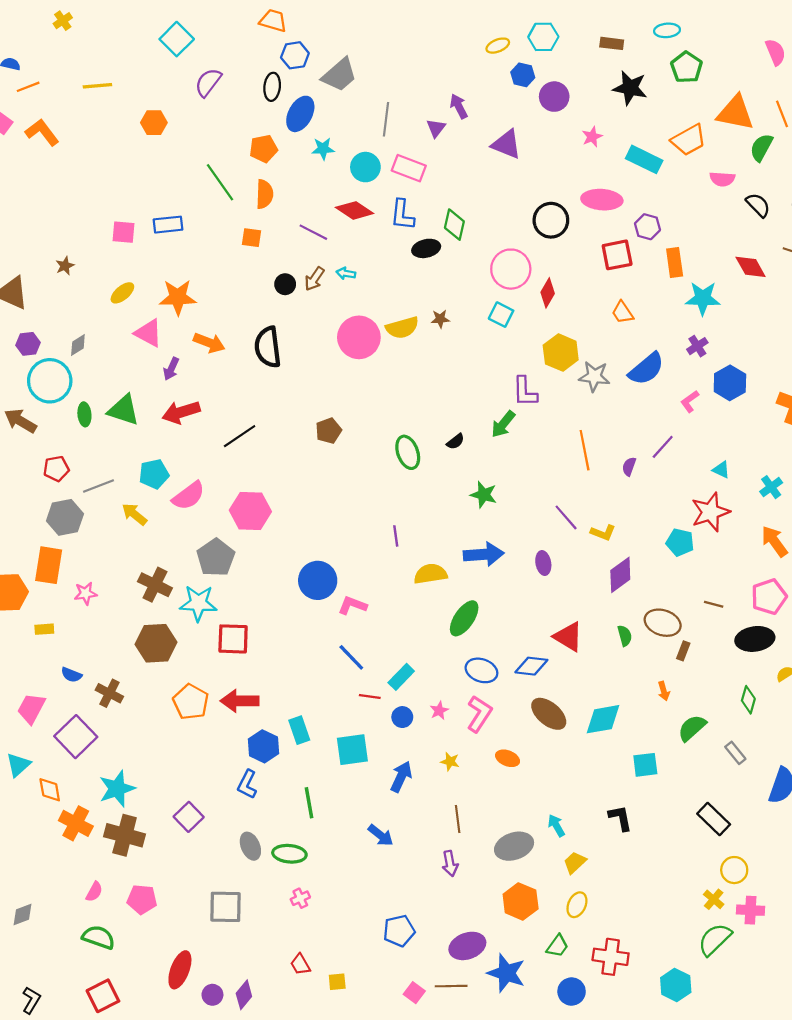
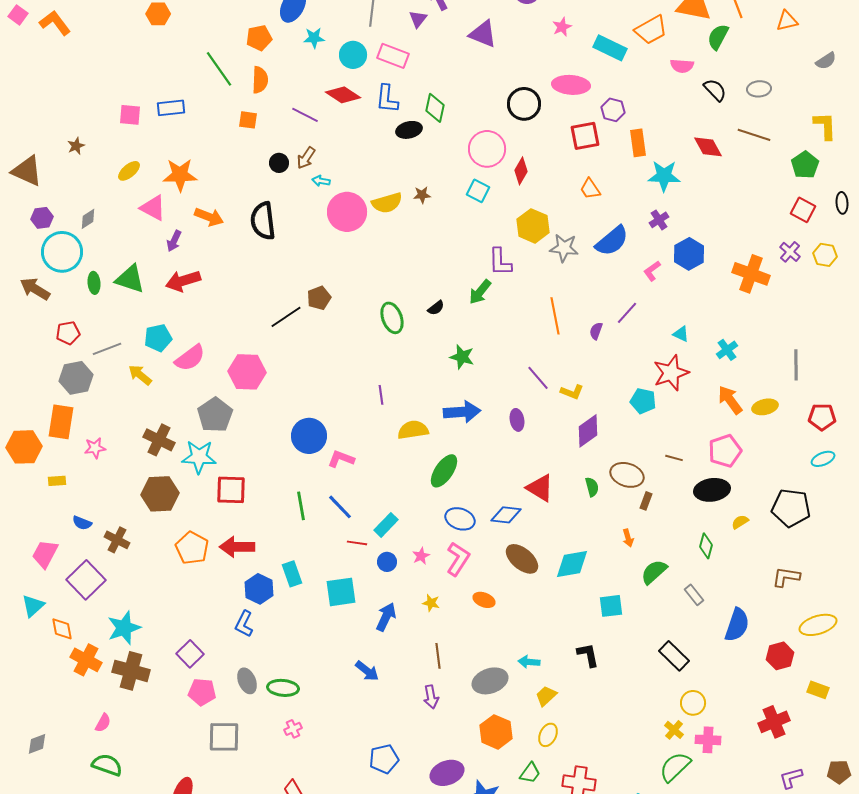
cyan arrow: (346, 273) -> (321, 181), moved
black line: (240, 436) -> (286, 317), moved
green line: (309, 803) -> (301, 506), moved
cyan arrow: (556, 826) -> (529, 662), turned -55
pink pentagon: (142, 899) -> (202, 692), moved

